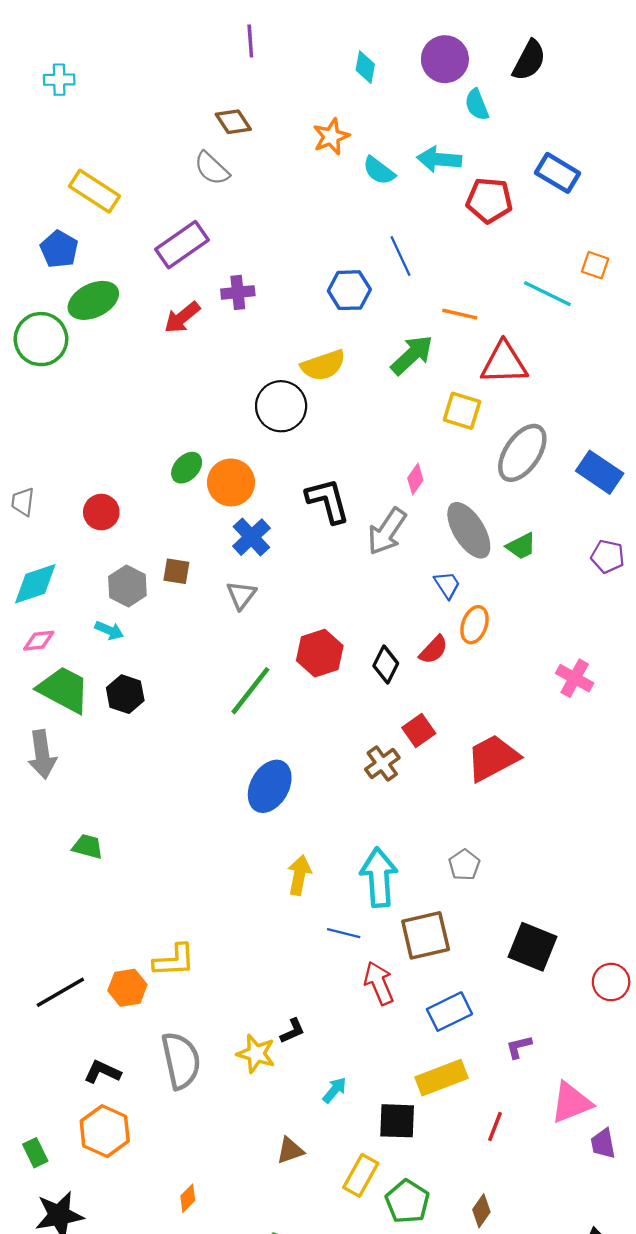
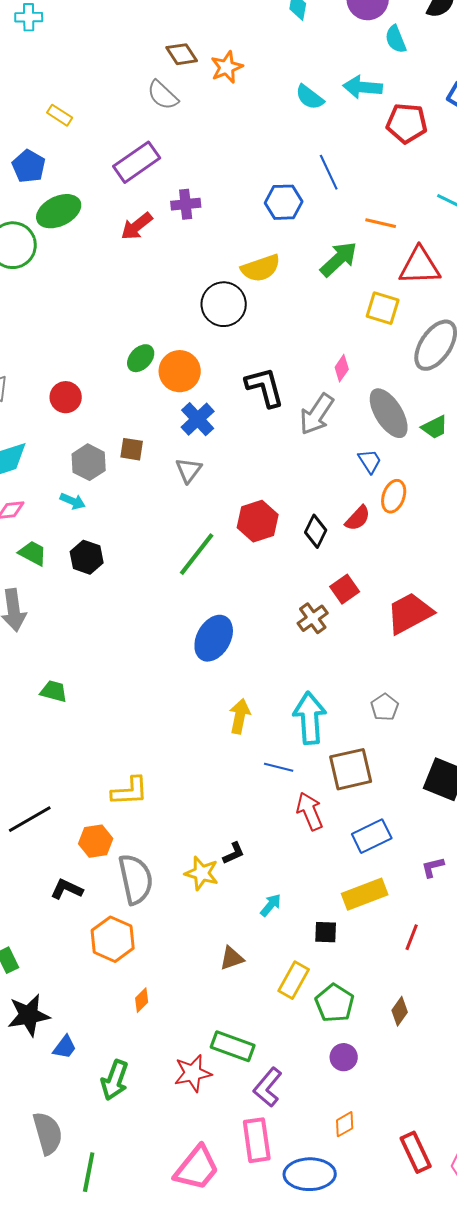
orange star: (331, 137) -> (227, 67), moved
yellow rectangle: (94, 191) -> (60, 115), size x0.6
green trapezoid: (64, 690) -> (33, 553), size x0.6
orange hexagon: (127, 988) -> (96, 841), moved
black square: (397, 1121) -> (326, 932), size x0.7
orange hexagon: (105, 1131) -> (113, 939), moved

